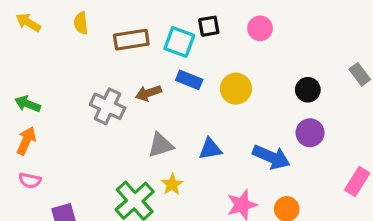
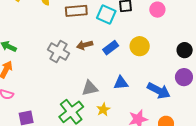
blue rectangle: (189, 80) -> (111, 48), moved, turned -63
gray triangle: (161, 145) -> (90, 88), moved
yellow star: (172, 184) -> (103, 109), moved

